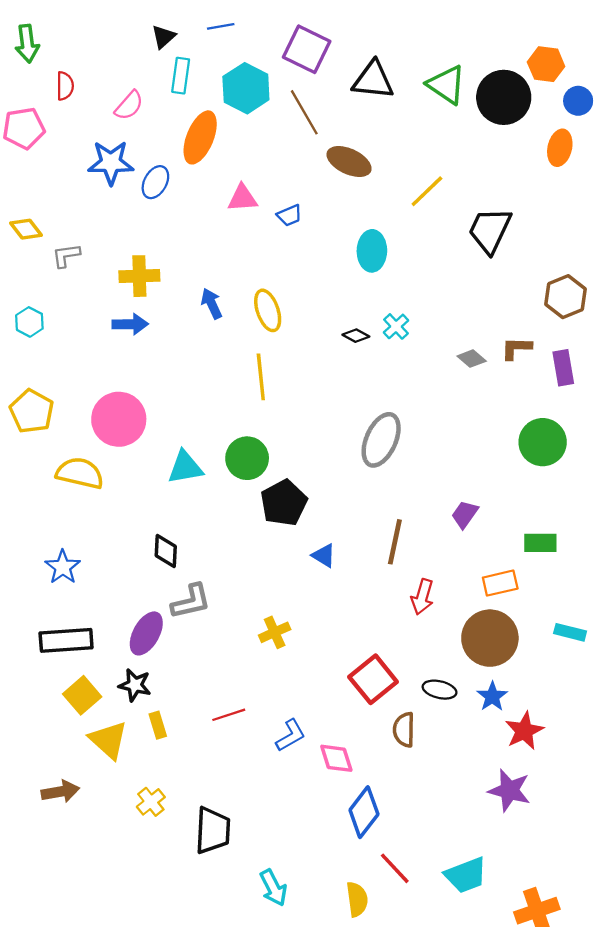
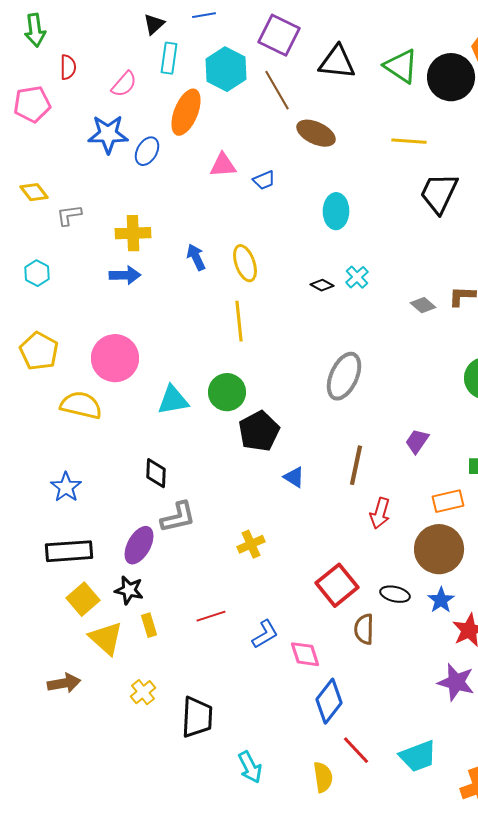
yellow line: (427, 191) -> (409, 141), moved, turned 48

